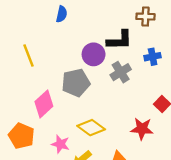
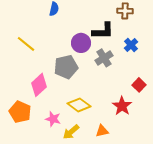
yellow line: (29, 56) -> (26, 44), turned -30
blue cross: (153, 57) -> (131, 45), turned -32
red star: (142, 129) -> (122, 106), turned 30

